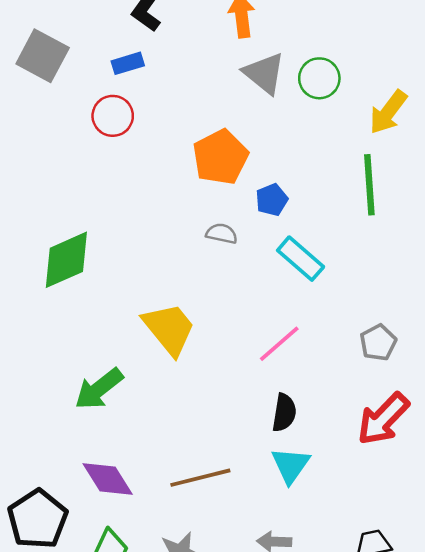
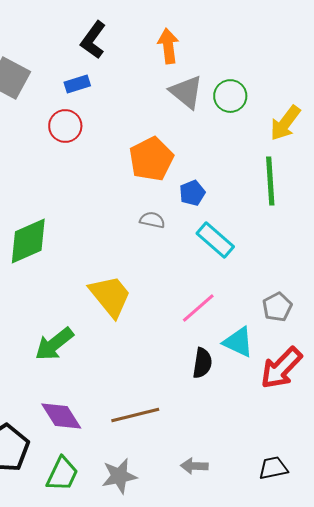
cyan triangle: (291, 465) -> (238, 342), moved, turned -40

